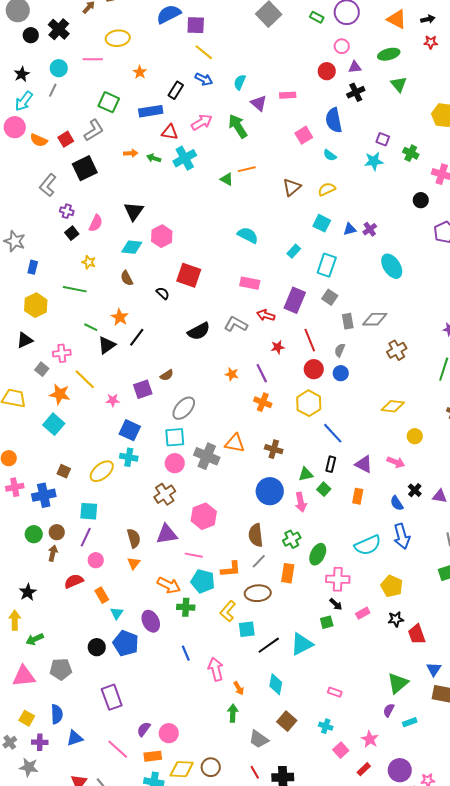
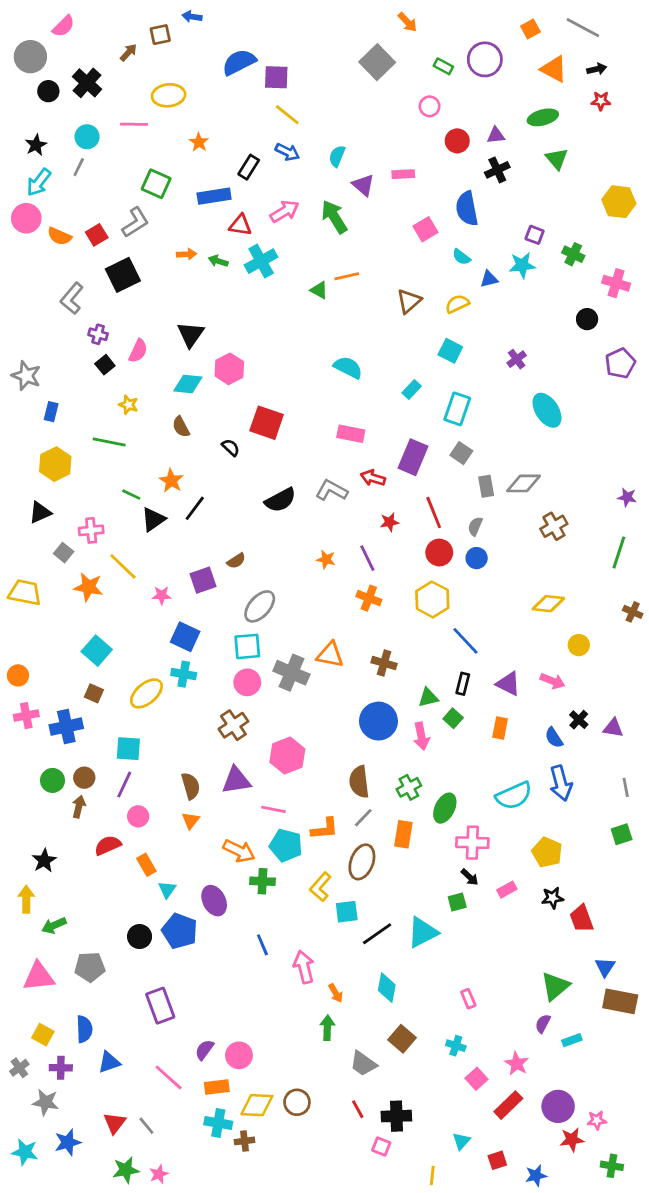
pink circle: (342, 46) -> (430, 106), moved
blue triangle: (350, 229) -> (489, 279), moved
cyan square: (54, 424) -> (97, 651), moved
brown ellipse: (258, 593) -> (362, 862), turned -65
pink rectangle: (335, 692) -> (468, 999), turned 48
red rectangle: (364, 769) -> (508, 1105), size x1.5

